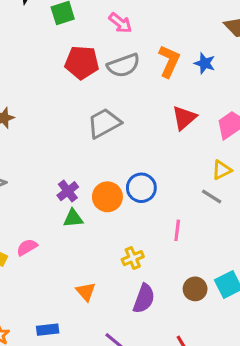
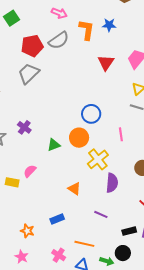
pink arrow: (120, 23) -> (59, 13), moved
gray trapezoid: (104, 123) -> (29, 73), moved
purple cross: (68, 191) -> (24, 127), moved
orange circle: (107, 197) -> (79, 138), moved
yellow cross: (133, 258) -> (98, 159), size x1.5

